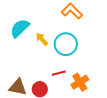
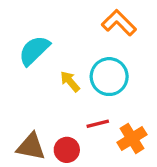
yellow arrow: (42, 39) -> (70, 81), moved

